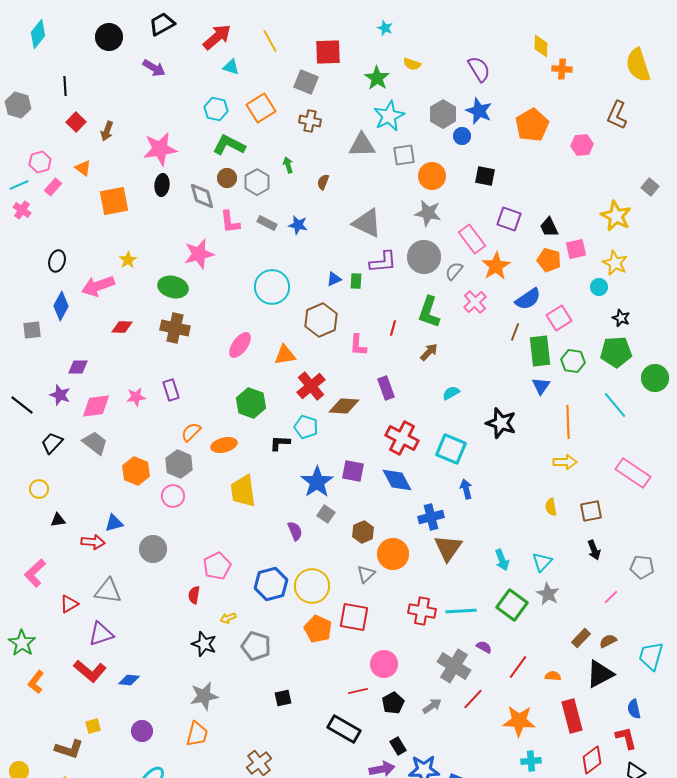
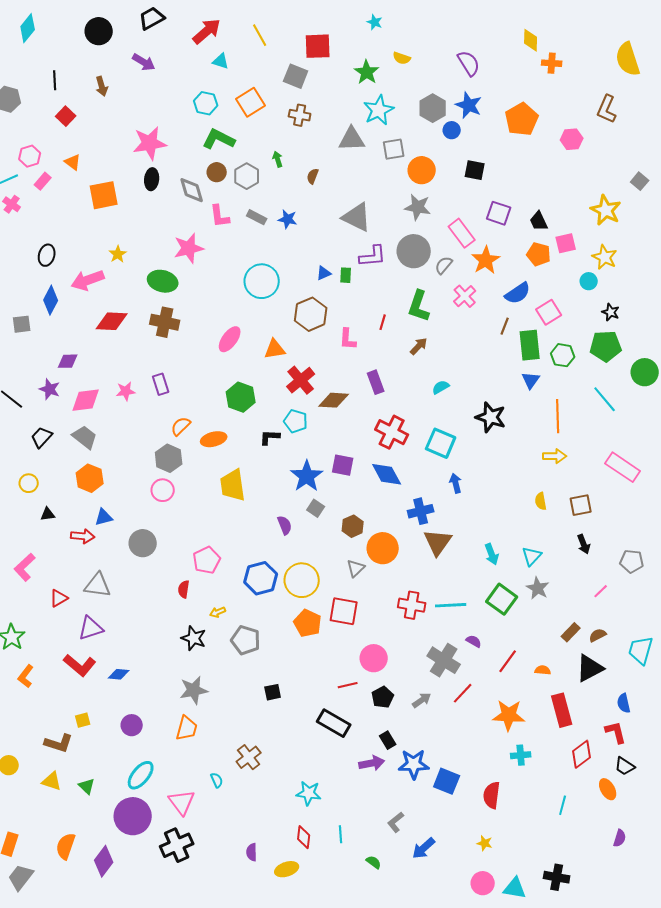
brown arrow: (107, 131) -> (102, 86), moved, turned -36
red diamond: (122, 327) -> (112, 321), size x1.5
orange hexagon: (136, 471) -> (90, 478), moved

